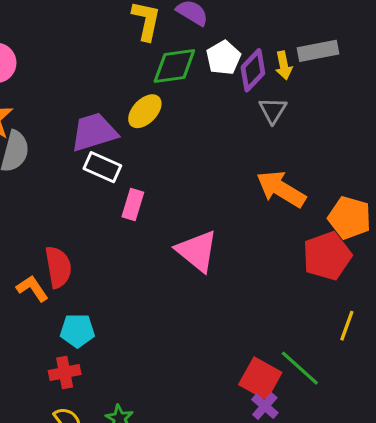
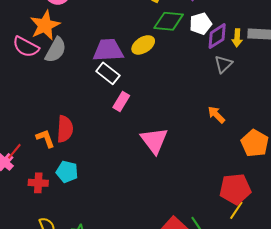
orange arrow: (281, 189) -> (216, 115), size x0.6
red pentagon: (327, 256) -> (235, 189), moved
red cross: (65, 372) -> (38, 183), moved

